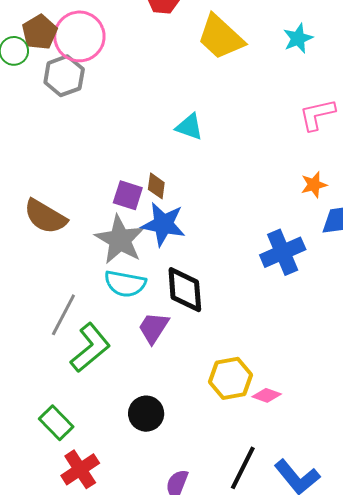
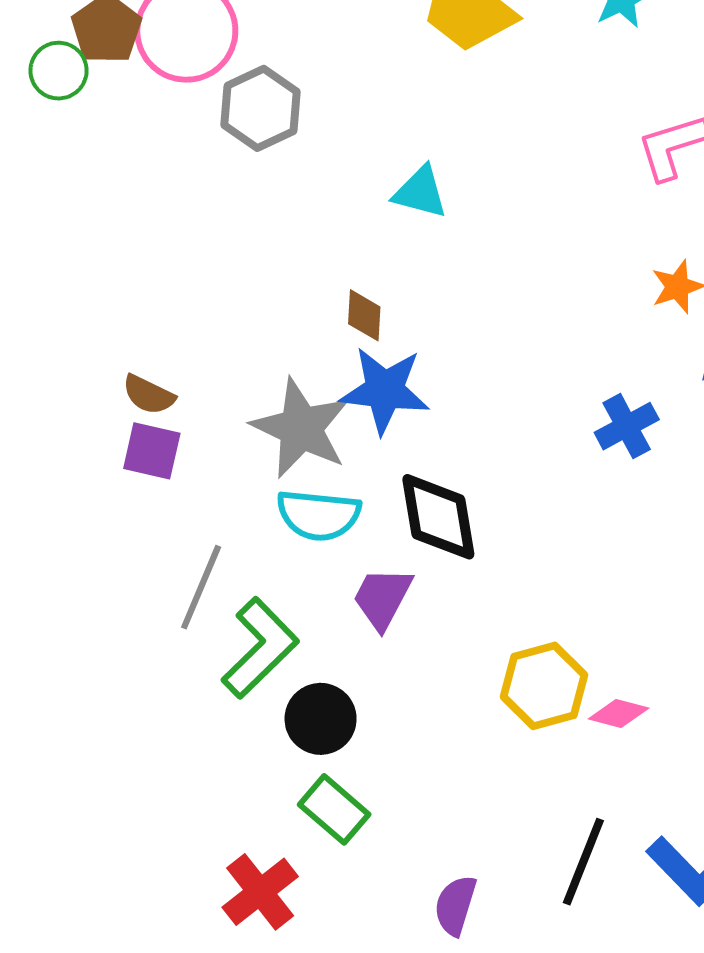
gray hexagon: (64, 76) -> (260, 108), moved
purple square: (128, 195) -> (152, 451), moved
brown semicircle: (45, 217) -> (149, 395), size x0.6
blue cross: (283, 252) -> (627, 426), size x0.7
black circle: (146, 414) -> (321, 719), moved
green rectangle: (56, 423) -> (334, 809), moved

